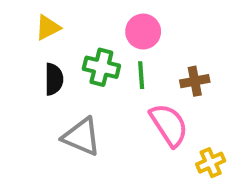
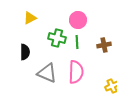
black semicircle: (54, 79) -> (25, 52), moved
pink semicircle: (169, 125) -> (76, 72), moved, turned 35

